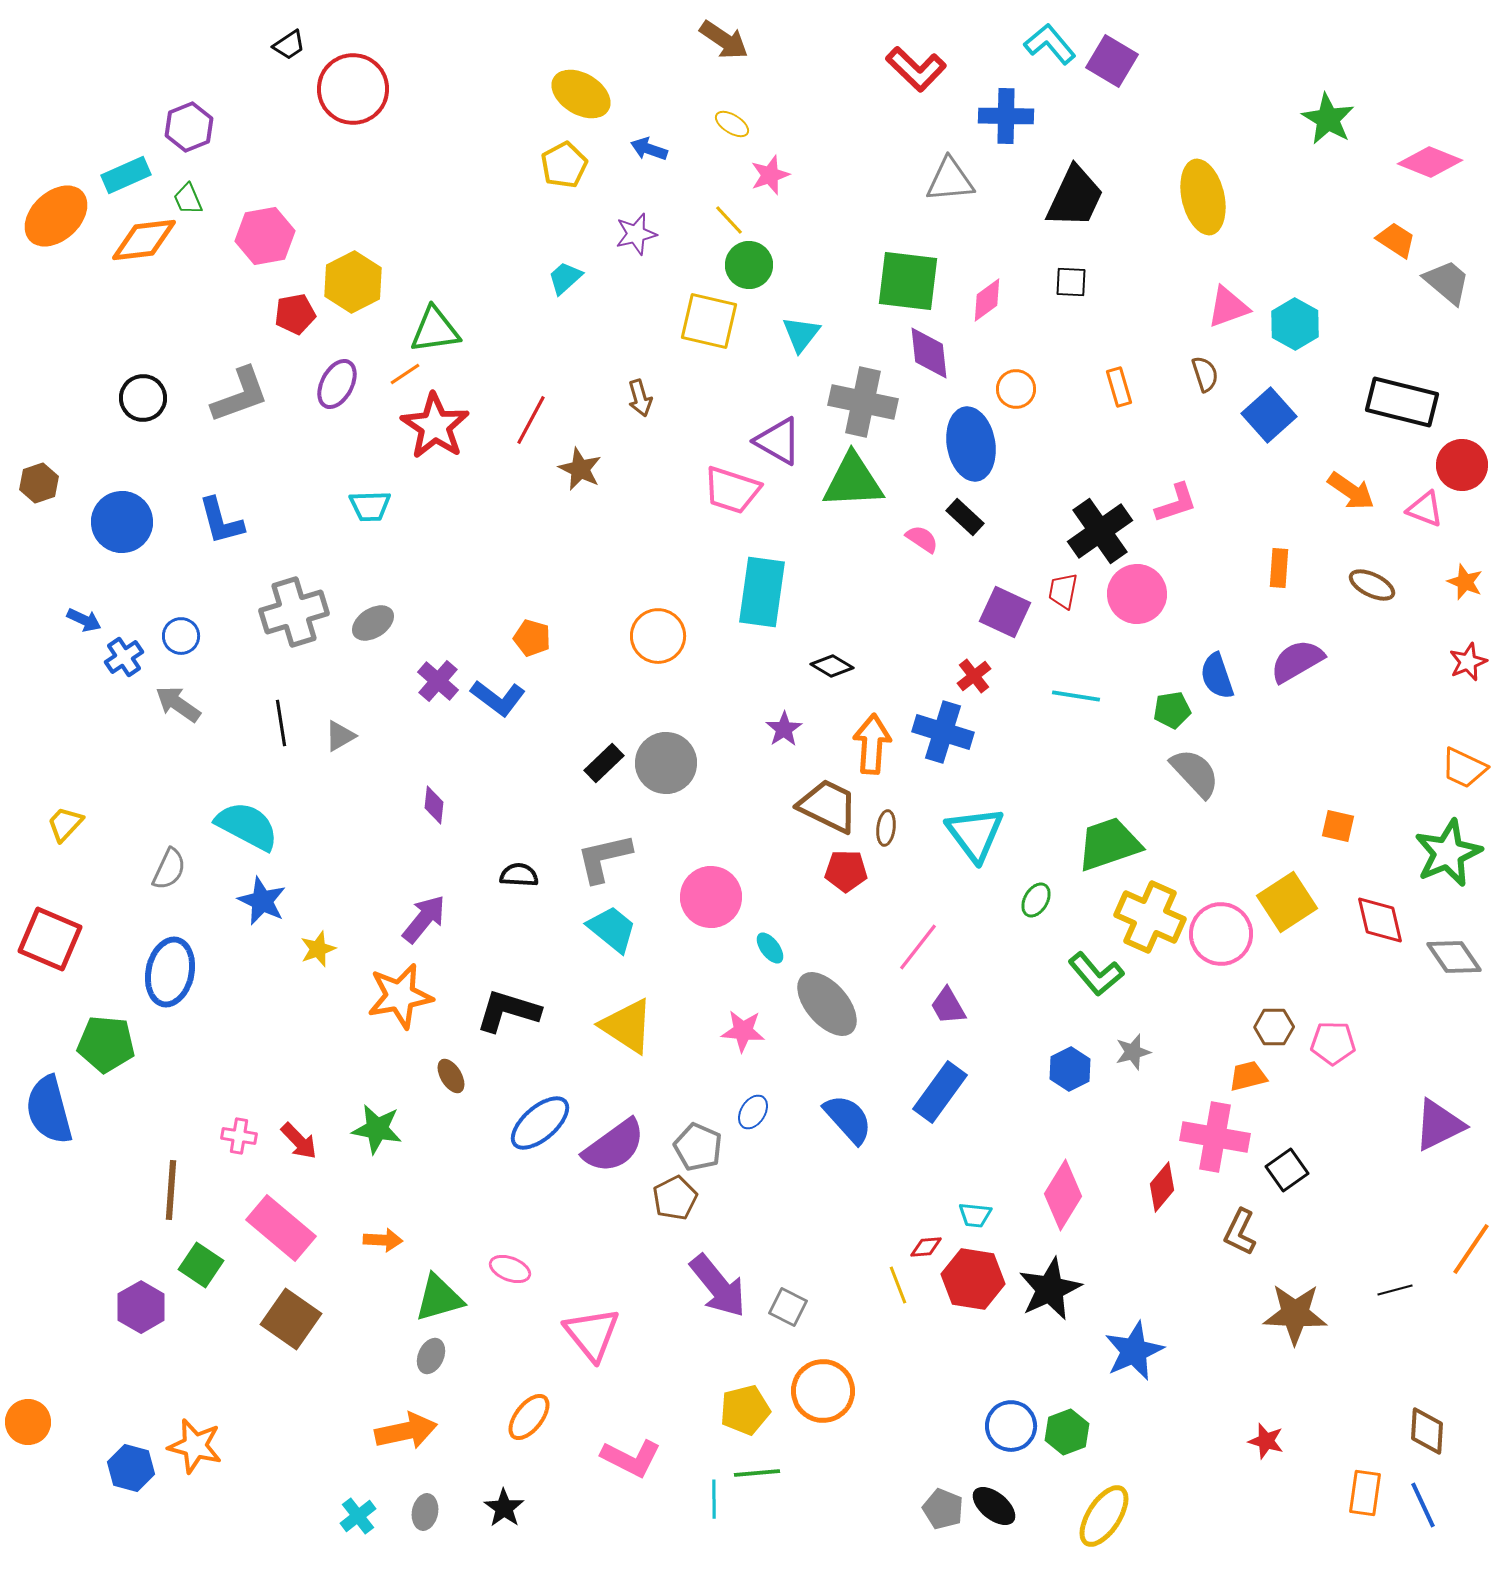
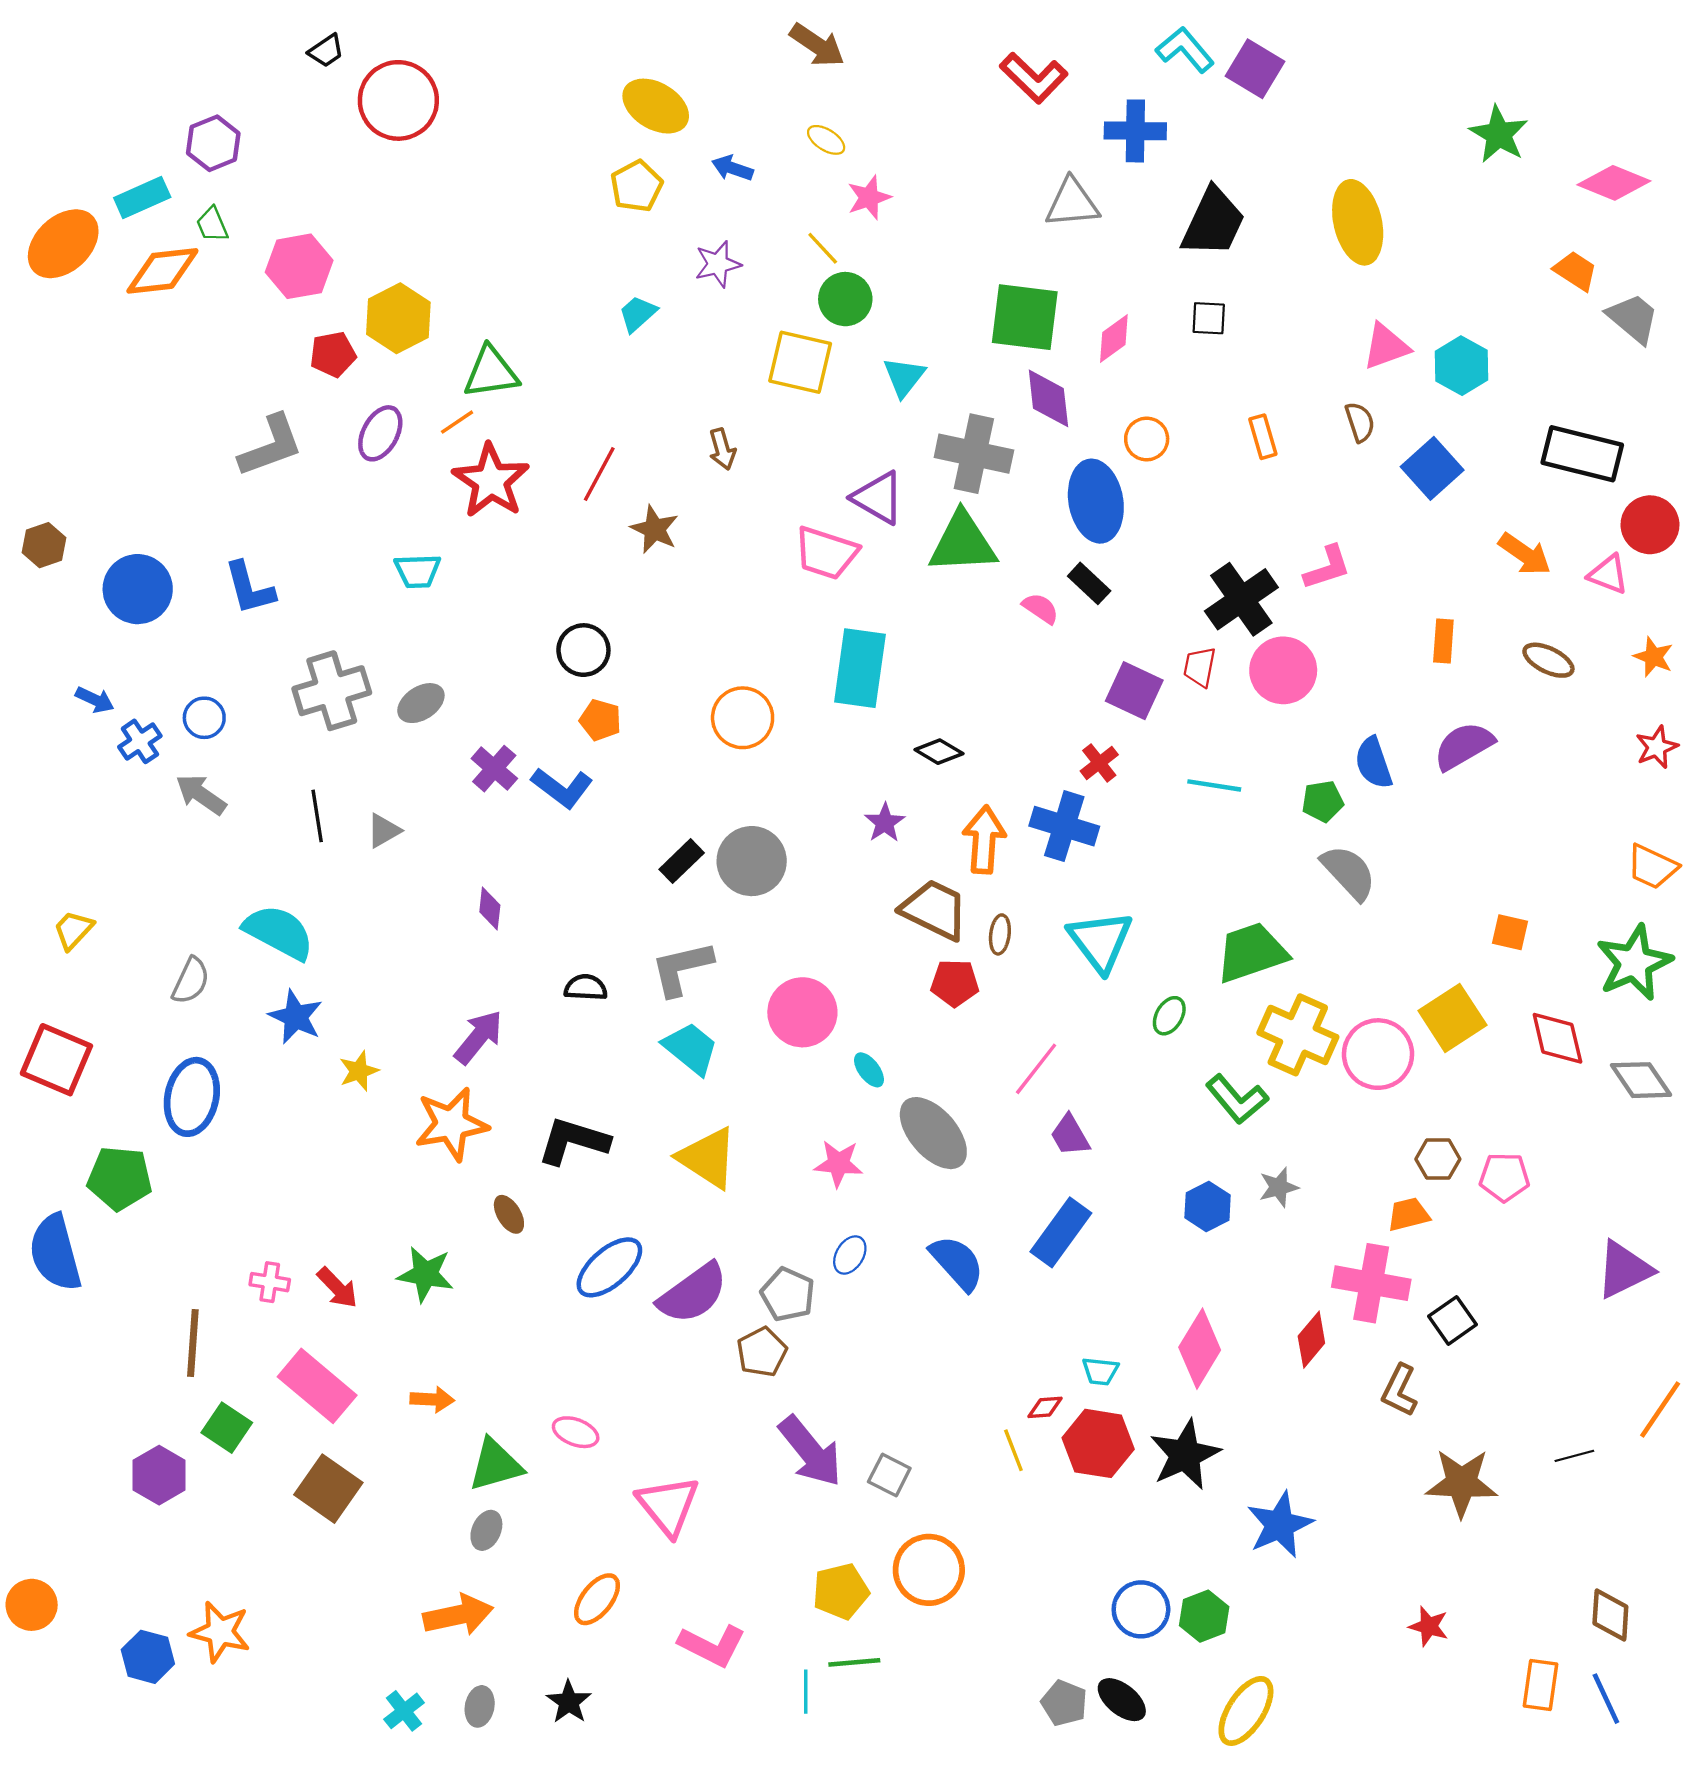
black circle: (143, 398) -> (583, 650), moved

